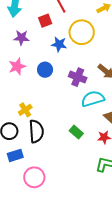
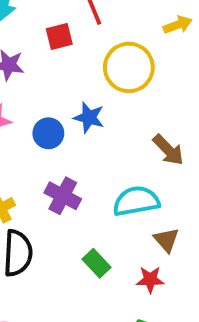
blue star: (59, 44) -> (89, 118), moved
purple cross: (78, 77) -> (63, 196), moved

